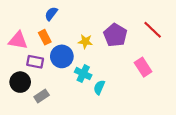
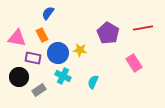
red line: (153, 30) -> (143, 28), turned -54
yellow star: (85, 41) -> (80, 50), moved
cyan cross: (83, 74) -> (63, 76), moved

